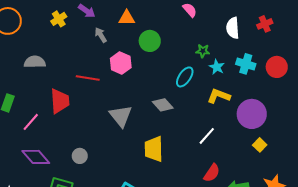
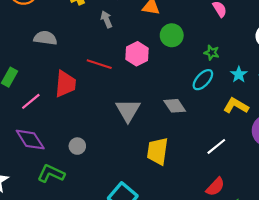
gray arrow: (101, 35) -> (106, 19), moved
green star: (203, 51) -> (212, 53), moved

